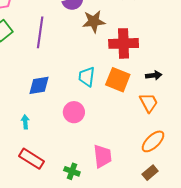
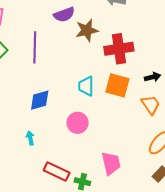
red rectangle: (32, 159) -> (57, 171), moved

